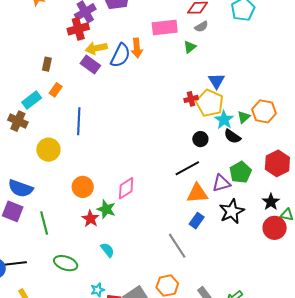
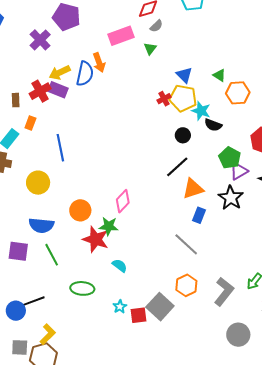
red cross: (78, 29) -> (40, 91), moved
green triangle: (244, 117) -> (219, 75), moved, turned -32
purple triangle: (221, 183) -> (239, 171), moved
blue semicircle: (21, 188) -> (41, 225), moved
red star: (90, 219) -> (96, 239), size x1.5

